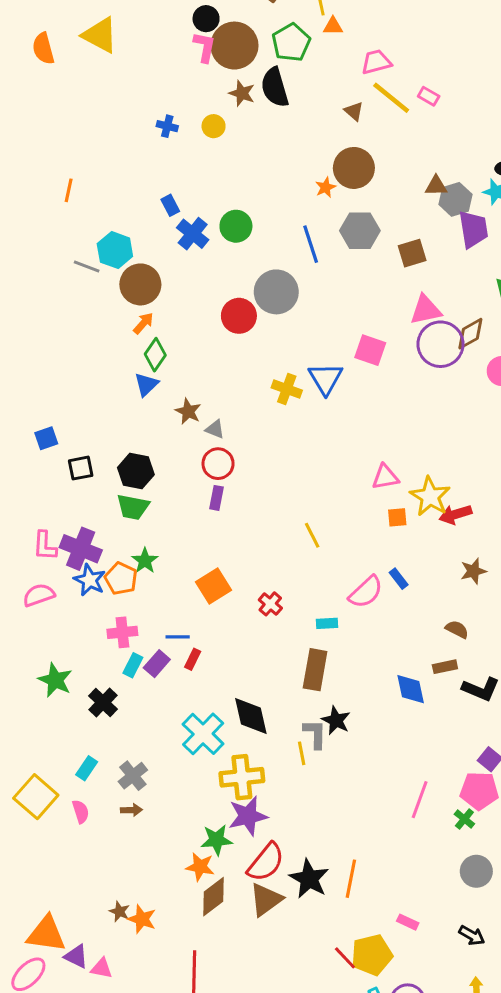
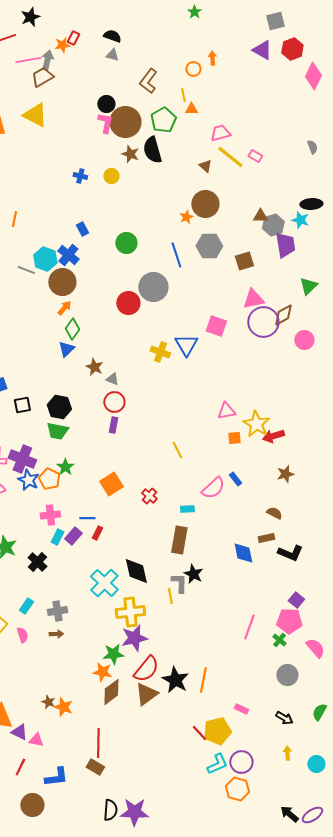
blue cross: (193, 234) -> (68, 255), moved
gray cross: (133, 776) -> (57, 611), turned 30

